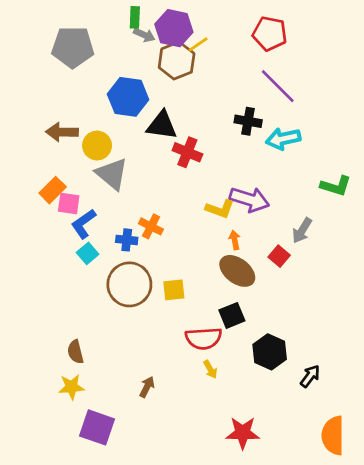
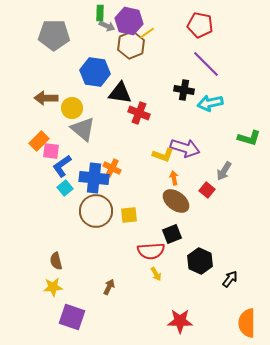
blue cross: (127, 240) -> (94, 178), size x1.8

